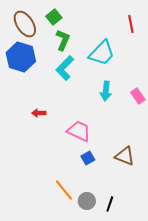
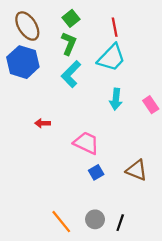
green square: (54, 17) -> (71, 18), moved
red line: (131, 24) -> (115, 27), moved
orange line: (64, 190) -> (61, 222), moved

